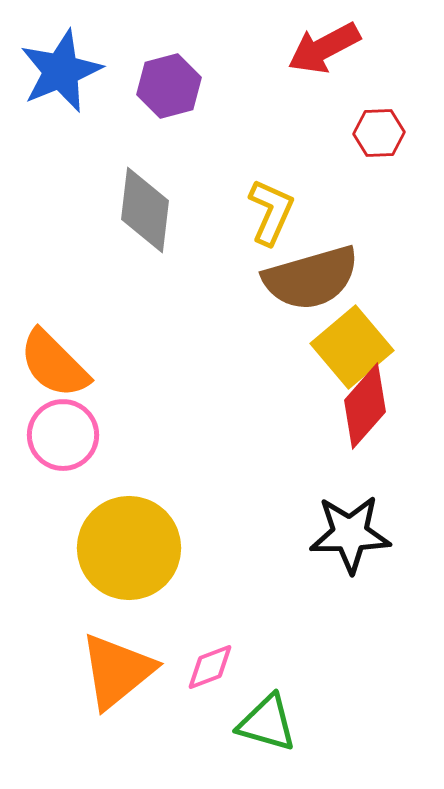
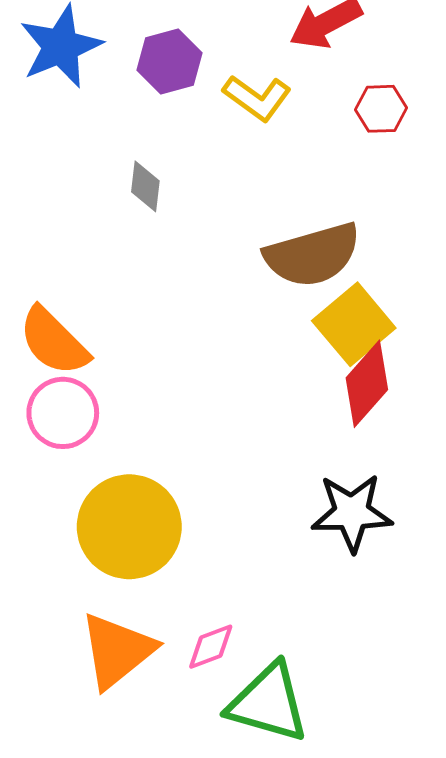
gray diamond: (145, 210) -> (145, 186), size x0.6
yellow L-shape: (271, 212) -> (257, 98), moved, turned 102
green triangle: (267, 723) -> (268, 703), size x1.4

